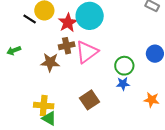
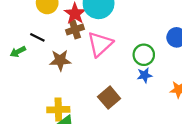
black line: (30, 19) -> (37, 37), moved
brown cross: (67, 46) -> (75, 30), moved

